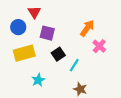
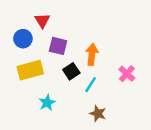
orange arrow: (87, 28) -> (92, 54), moved, turned -30
pink cross: (99, 46) -> (127, 74), moved

